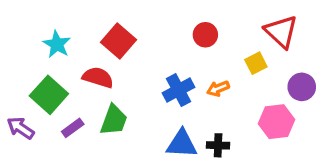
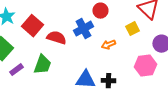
red square: (118, 41) -> (32, 26), moved
red semicircle: (98, 77) -> (56, 38), moved
blue cross: (179, 90) -> (83, 29), moved

